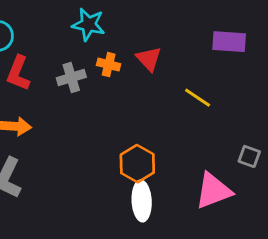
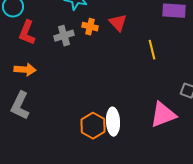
yellow line: (198, 98) -> (152, 50), turned 42
orange hexagon: (137, 164) -> (93, 126), moved

